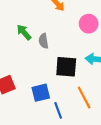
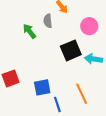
gray semicircle: (44, 41) -> (48, 21), moved
black square: (66, 67) -> (71, 50), moved, turned -30

